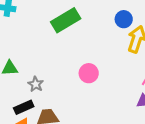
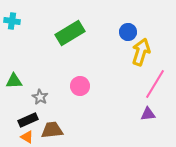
pink circle: (89, 73) -> (80, 86), moved

